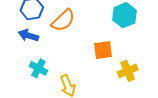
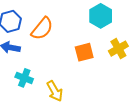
yellow cross: (128, 71) -> (118, 49), moved

